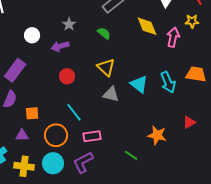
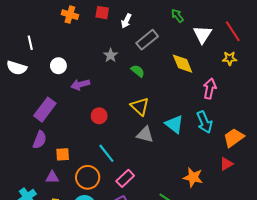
gray star: (69, 24) -> (111, 55), moved
white circle: (32, 35) -> (58, 66), moved
pink arrow: (173, 37) -> (210, 89), moved
purple arrow: (60, 46) -> (80, 84), moved
orange trapezoid: (196, 74) -> (234, 138), moved, turned -45
pink rectangle: (92, 136) -> (125, 178), turned -36

